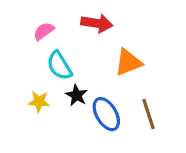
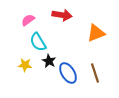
orange triangle: (128, 62) -> (96, 33), moved

